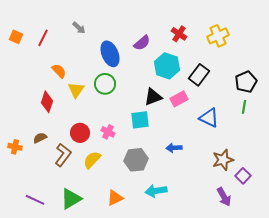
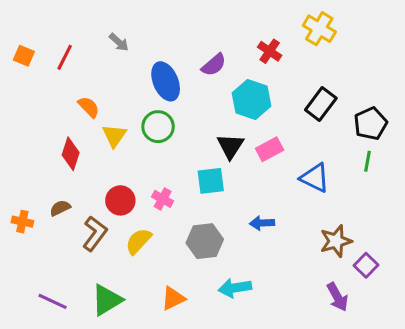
yellow cross: (218, 36) -> (319, 29), moved, turned -35
black rectangle: (199, 75) -> (321, 104), moved
black triangle: (153, 97) -> (230, 146), turned -36

